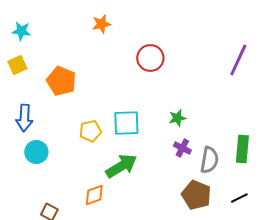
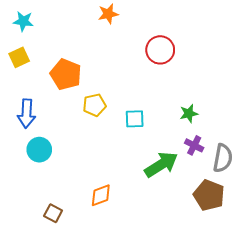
cyan square: (126, 123) -> (135, 119), size x0.7
yellow pentagon: (90, 131) -> (94, 105), moved
green arrow: (121, 166) -> (161, 164), moved

